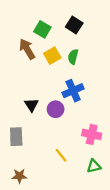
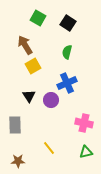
green square: (42, 29) -> (38, 18), moved
yellow square: (52, 56) -> (33, 66), moved
yellow line: (61, 155) -> (49, 148), moved

